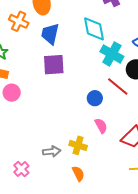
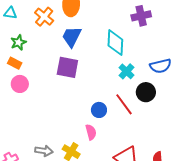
cyan cross: (112, 54) -> (126, 71), size x0.7
pink semicircle: (101, 126) -> (91, 132), moved

